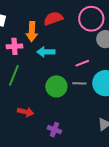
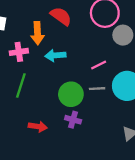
red semicircle: (53, 19) -> (61, 16), turned 60
purple cross: (54, 130) -> (73, 120), moved

